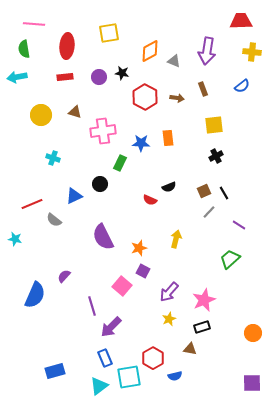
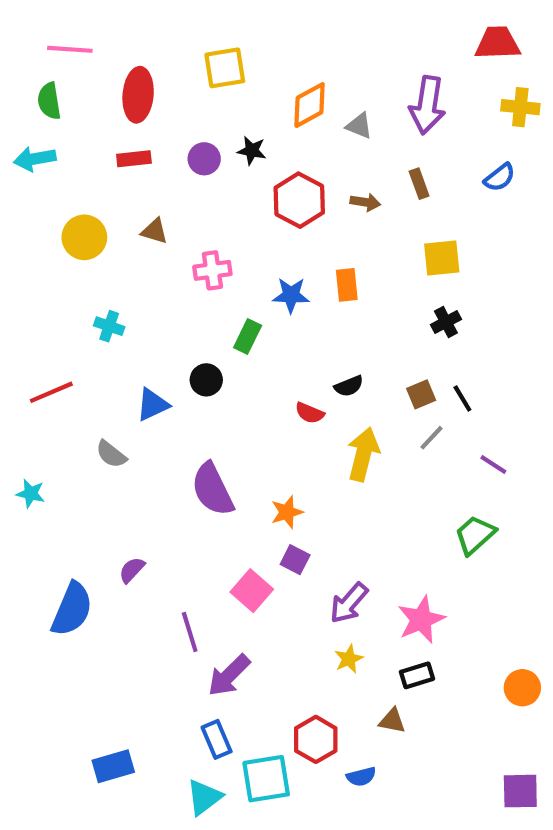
pink cross: (103, 131) -> (212, 270), size x0.7
red line: (32, 204) -> (51, 392), moved
yellow arrow: (176, 239) -> (363, 454), moved, size x1.4

